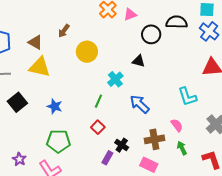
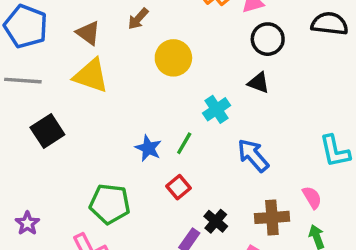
black circle: (151, 34) -> (268, 39), moved
blue star: (55, 106) -> (148, 148), moved
purple star: (19, 159) -> (27, 223), moved

